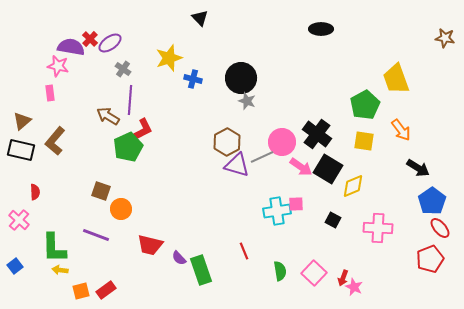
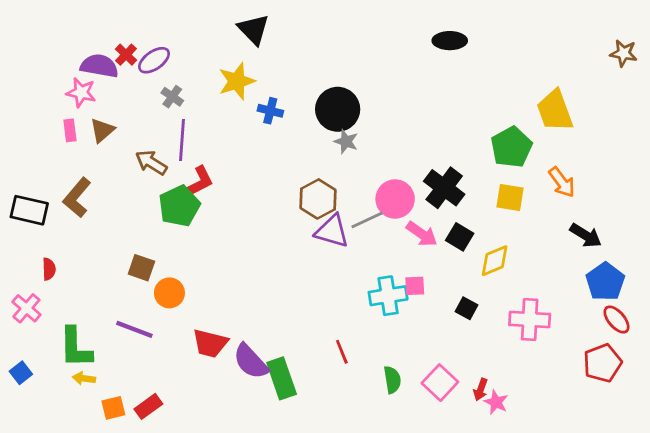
black triangle: (200, 18) -> (254, 29), moved, size x1.4
brown triangle: (22, 121) -> (102, 130), moved
black square: (328, 169) -> (460, 237), size x0.7
purple semicircle: (179, 258) -> (251, 362), size x1.8

